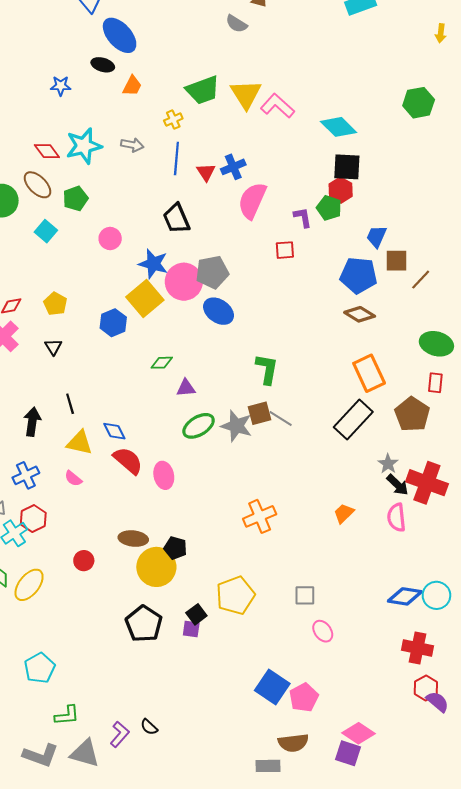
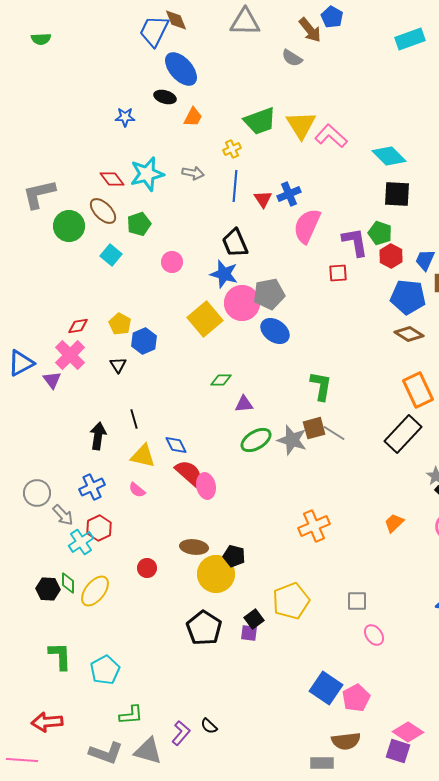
red hexagon: (341, 190) -> (391, 256), moved
purple L-shape: (303, 217) -> (355, 242), size x1.5
blue star: (153, 264) -> (224, 274), moved
blue hexagon: (113, 323) -> (144, 341), moved
pink ellipse: (164, 475) -> (206, 486), moved

